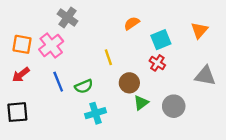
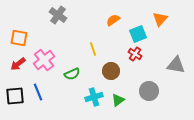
orange triangle: (199, 30) -> (160, 19), moved
pink cross: (51, 45) -> (44, 60), moved
blue line: (58, 82) -> (38, 92), moved
green triangle: (141, 103) -> (118, 100), moved
cyan cross: (95, 113) -> (94, 97), moved

